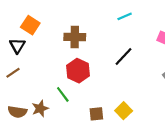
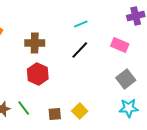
black line: (124, 57) -> (80, 50), moved
green line: (63, 94) -> (24, 108), moved

